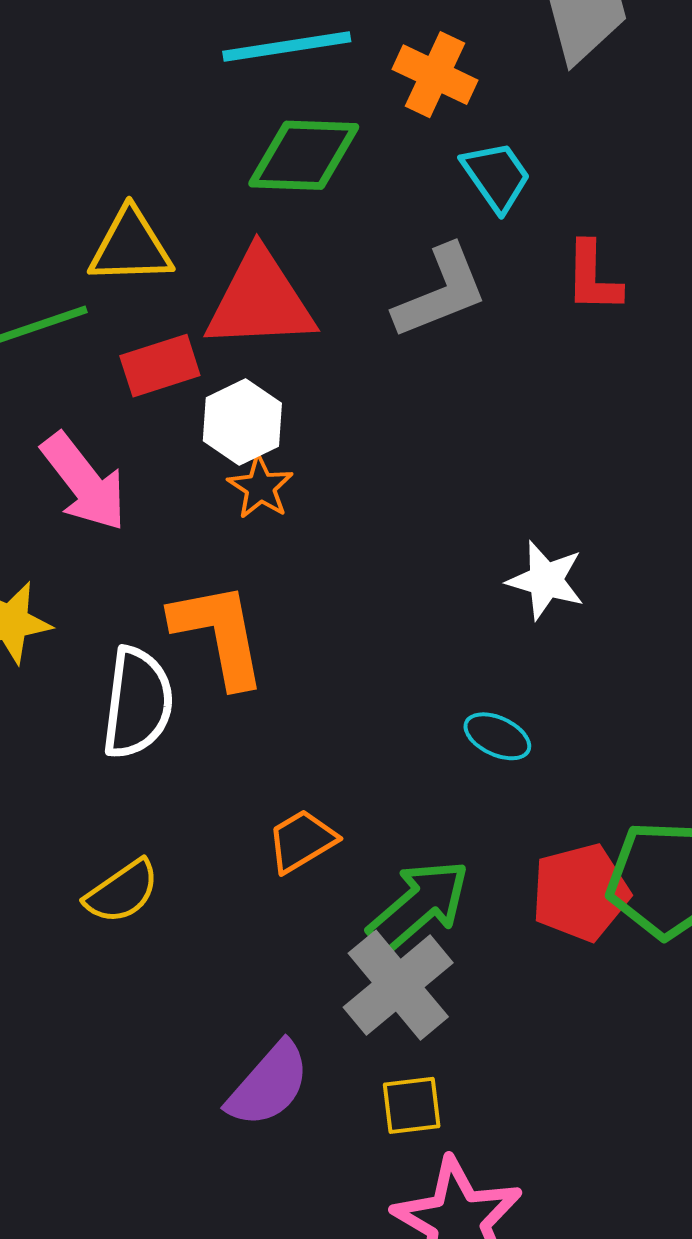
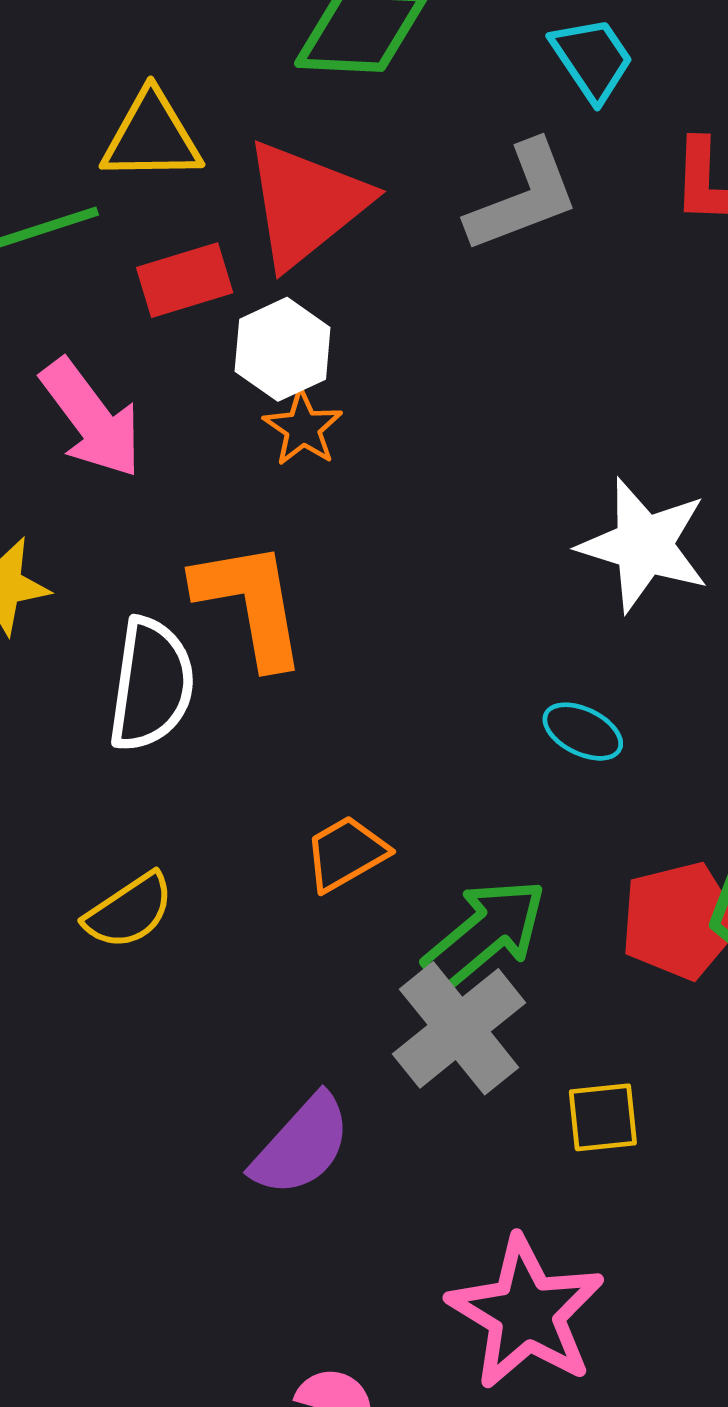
red triangle: (260, 300) -> (306, 204), turned -37
white star: (546, 580) -> (644, 545), size x1.4
yellow square: (412, 1105) -> (603, 1117), moved

